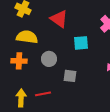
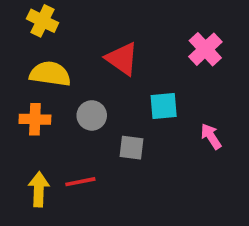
red triangle: (59, 19) -> (122, 59), moved
cyan square: (81, 43) -> (164, 106), moved

